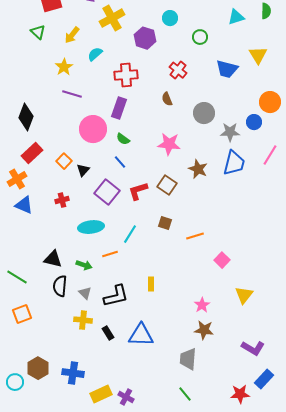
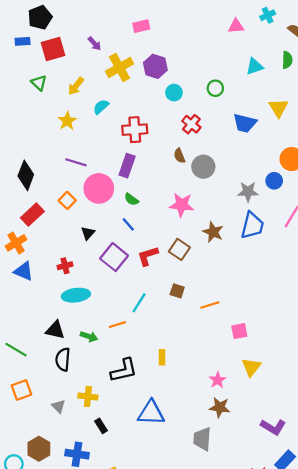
cyan circle: (170, 18) -> (174, 93), moved
purple hexagon: (145, 38) -> (155, 66), moved
purple line: (72, 94) -> (76, 162), moved
gray circle: (204, 113) -> (203, 167), moved
orange square: (64, 161) -> (67, 200), moved
cyan ellipse: (91, 227) -> (76, 295), moved
pink square: (222, 260) -> (239, 331), turned 35
gray triangle: (85, 293) -> (58, 406), moved
yellow triangle: (244, 295) -> (251, 367), moved
black rectangle: (108, 333) -> (101, 426), moved

